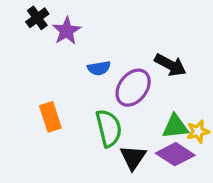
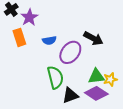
orange rectangle: (50, 117) -> (19, 37), moved
black triangle: (133, 157) -> (70, 95), turned 36

